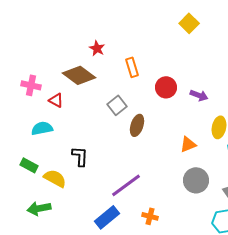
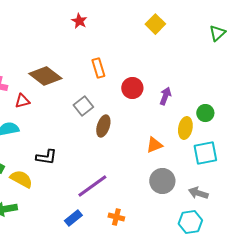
red star: (97, 48) -> (79, 21), moved
purple arrow: (199, 95) -> (165, 96), turned -90
red triangle: (56, 100) -> (22, 101), turned -42
black L-shape: (80, 156) -> (46, 157), turned 95
blue rectangle: (107, 217) -> (73, 218), size x0.7

